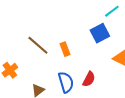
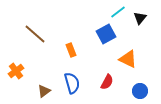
brown line: (38, 45) -> (35, 34), moved
red semicircle: (89, 79) -> (107, 82), moved

